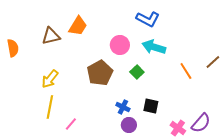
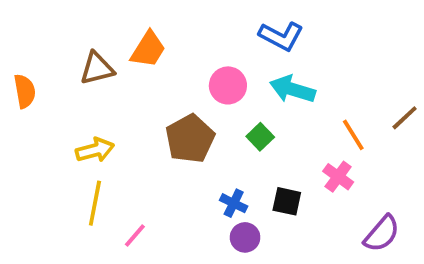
yellow arrow: (50, 79) -> (95, 150), turned -144
pink cross: (178, 128) -> (338, 177), moved

